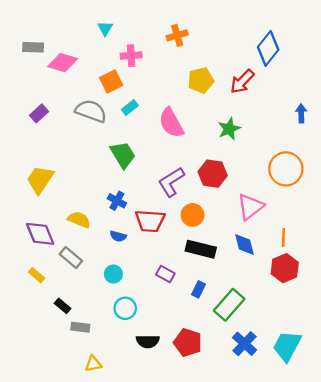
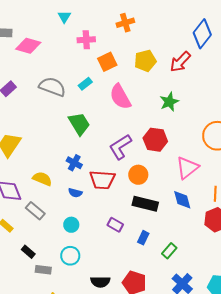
orange square: (111, 82) -> (107, 62), moved
green rectangle: (229, 305) -> (169, 251), size x0.6
cyan circle: (125, 308) -> (70, 256), moved

